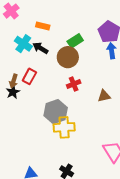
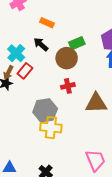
cyan cross: (23, 44) -> (16, 53), moved
brown triangle: (104, 96) -> (96, 103), size x1.6

